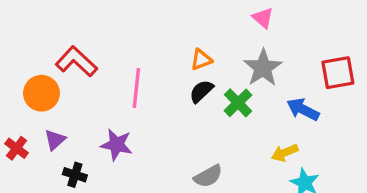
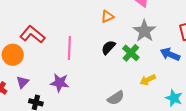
orange triangle: (201, 60) -> (107, 16), moved
yellow arrow: (285, 153) -> (148, 80), moved

